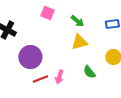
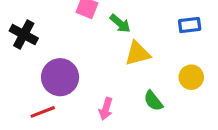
green arrow: (77, 21) -> (120, 23), moved
red line: (40, 79) -> (43, 112), moved

